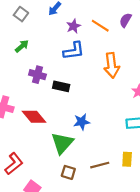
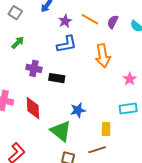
purple semicircle: (125, 20) -> (113, 22), moved
red diamond: (34, 117) -> (33, 108), turned 40
green triangle: (62, 143) -> (61, 131), turned -30
yellow rectangle: (127, 159) -> (106, 129), moved

